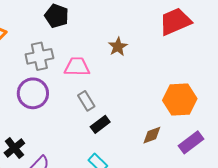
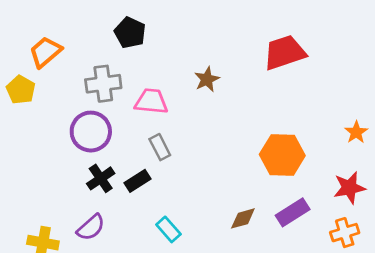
black rectangle: (100, 124) -> (138, 181), moved
brown diamond: (152, 135) -> (243, 218), moved
black cross: (14, 148) -> (101, 178), moved

